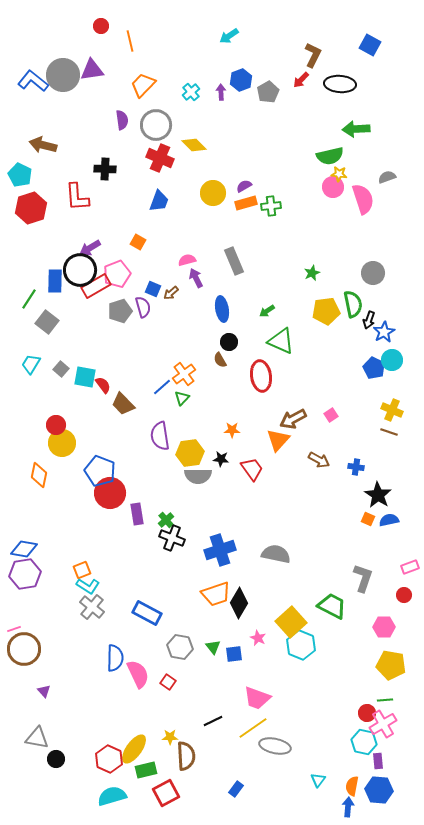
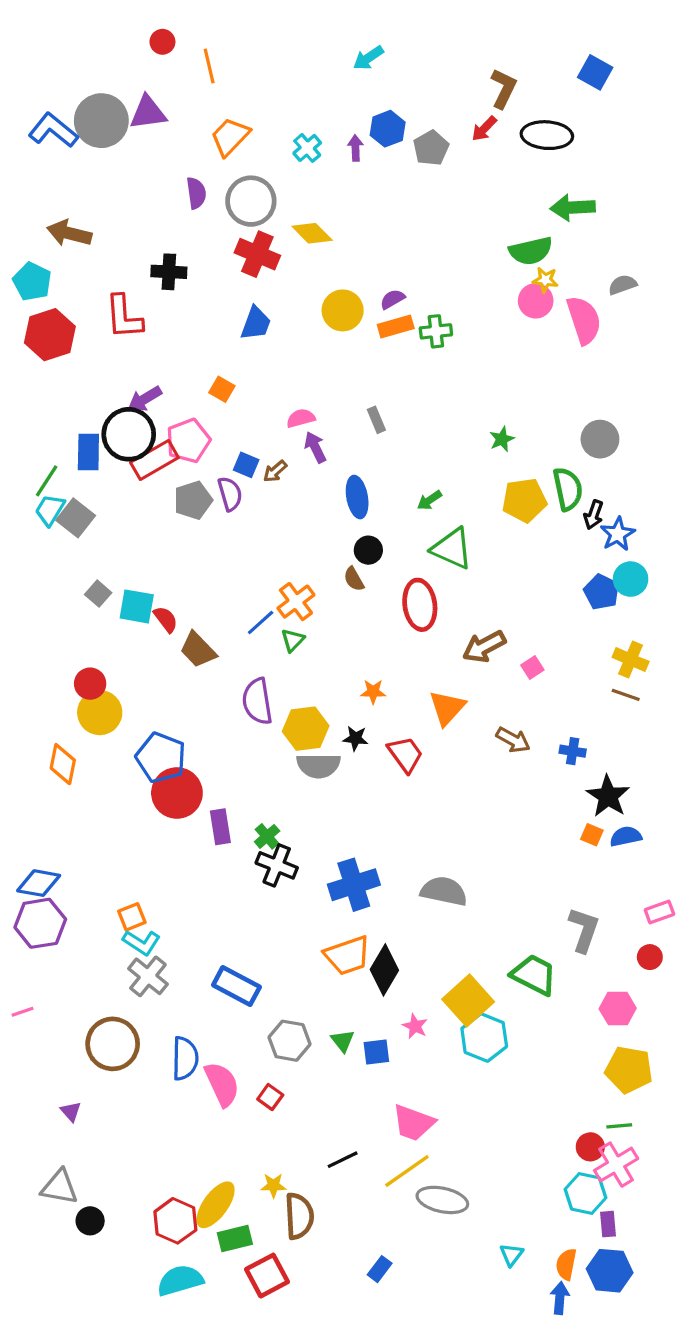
gray rectangle: (234, 261) -> (376, 420), size x0.6
cyan trapezoid: (31, 364) -> (50, 510), moved
brown arrow: (293, 419) -> (484, 647), moved
brown circle: (24, 649) -> (113, 1044), moved

